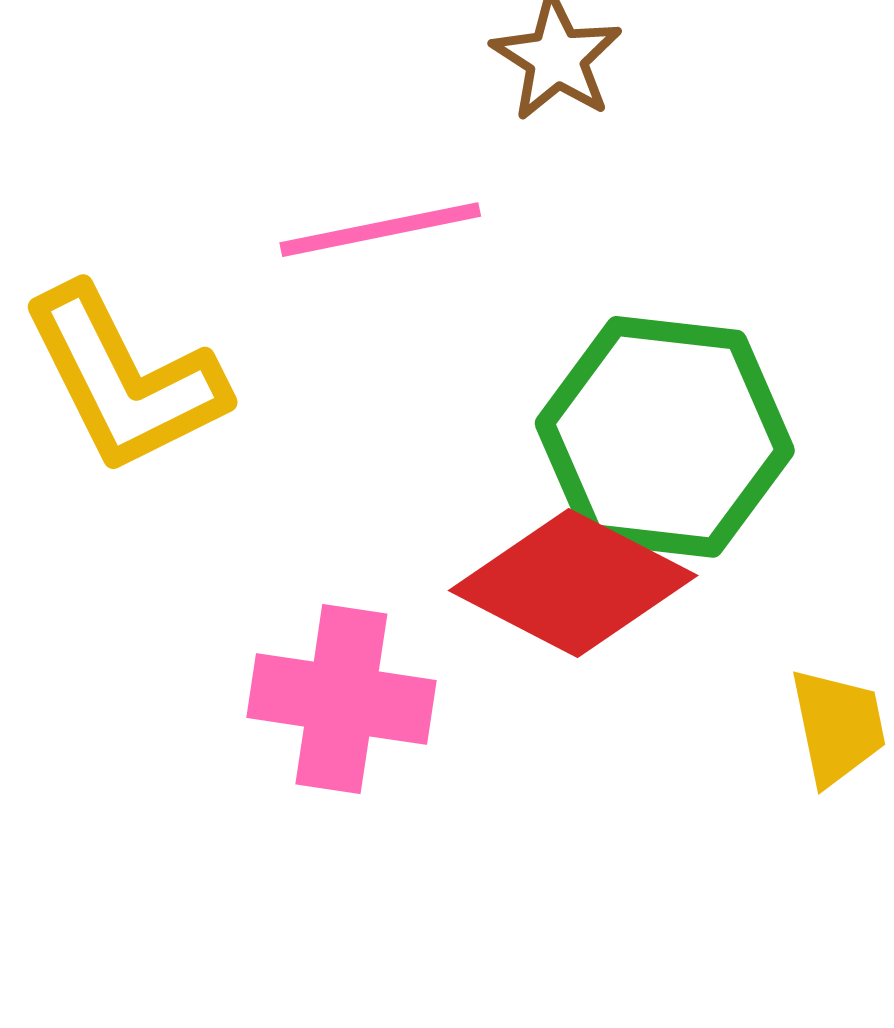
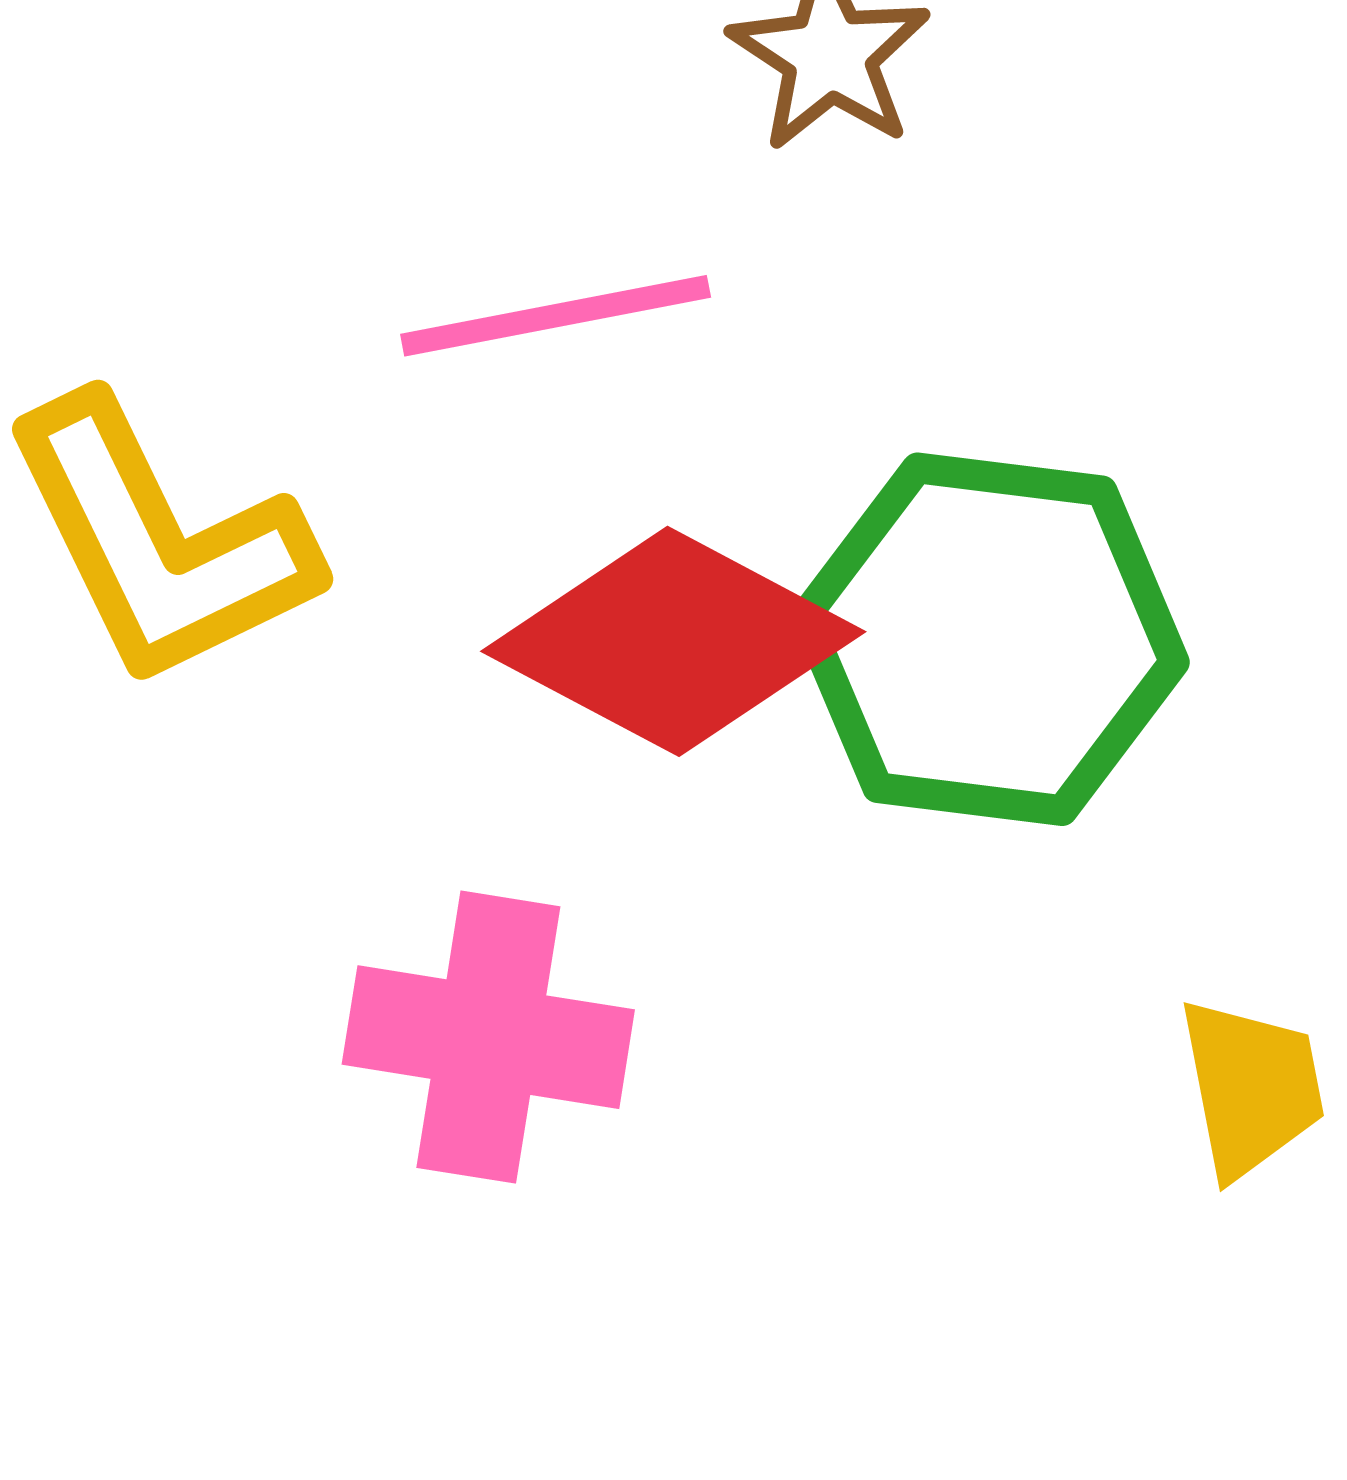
red diamond: (573, 583) -> (673, 641), moved

